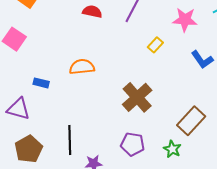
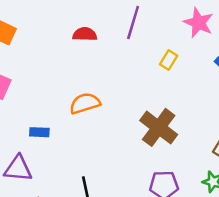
pink star: (185, 20) -> (198, 23), turned 30

